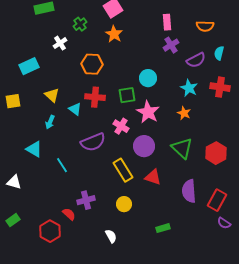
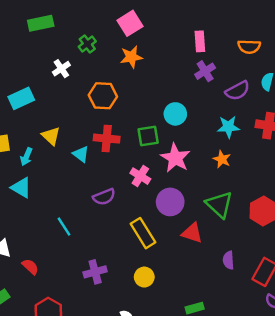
orange star: (114, 34) -> (131, 57), turned 30
cyan star: (189, 88) -> (228, 127), turned -30
cyan arrow: (50, 122) -> (26, 157), moved
purple semicircle: (93, 142) -> (104, 197), size x0.7
cyan triangle: (34, 149) -> (21, 188), moved
red triangle: (153, 177) -> (192, 233), moved
purple semicircle: (189, 191) -> (228, 260), size x0.6
red semicircle: (69, 214) -> (30, 267), moved

